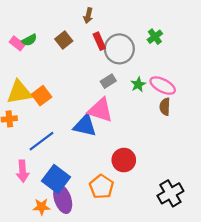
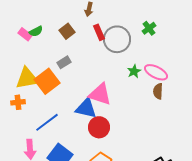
gray rectangle: (108, 81) -> (64, 62), moved
orange square: (42, 96) -> (47, 81), size x1.4
red circle: (124, 160) -> (99, 127), moved

